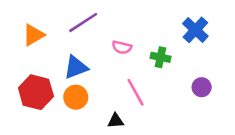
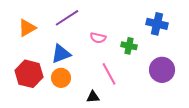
blue cross: (195, 30) -> (157, 24), turned -30
purple circle: (202, 87) -> (162, 70), size x1.6

